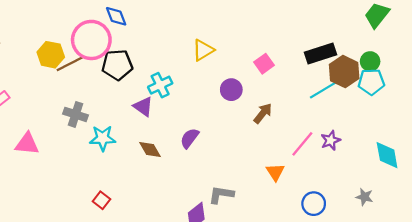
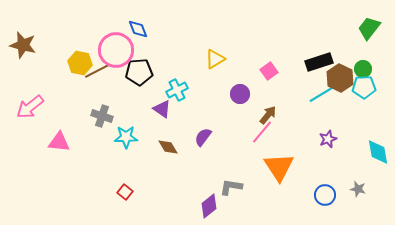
pink line: (302, 144) -> (262, 132), moved
orange triangle: (275, 172) -> (279, 167), size x1.8
blue circle: (314, 204) -> (325, 195), moved

